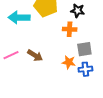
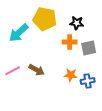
cyan arrow: (19, 17) -> (19, 33), turned -40
gray square: (84, 49) -> (89, 48), moved

